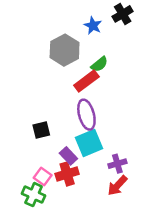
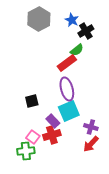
black cross: (123, 14) -> (86, 31), moved
gray hexagon: (65, 50) -> (39, 19), moved
purple cross: (117, 164) -> (91, 127), turned 32
green cross: (34, 195) -> (26, 151), turned -30

